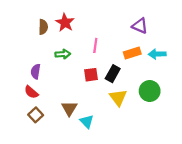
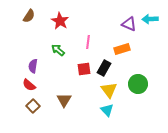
brown semicircle: (43, 27) -> (29, 16), moved, turned 32
green arrow: (63, 54) -> (58, 50), turned -136
cyan arrow: (157, 54) -> (150, 19), moved
cyan triangle: (87, 121) -> (107, 110), moved

